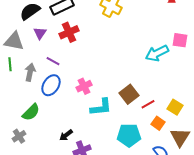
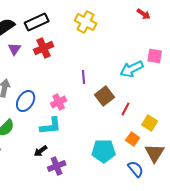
purple line: (53, 61) -> (84, 77), moved, turned 56
brown square: (129, 94) -> (105, 96), moved
red line: (148, 104) -> (126, 109), moved, turned -32
cyan L-shape: (101, 107) -> (51, 126), moved

